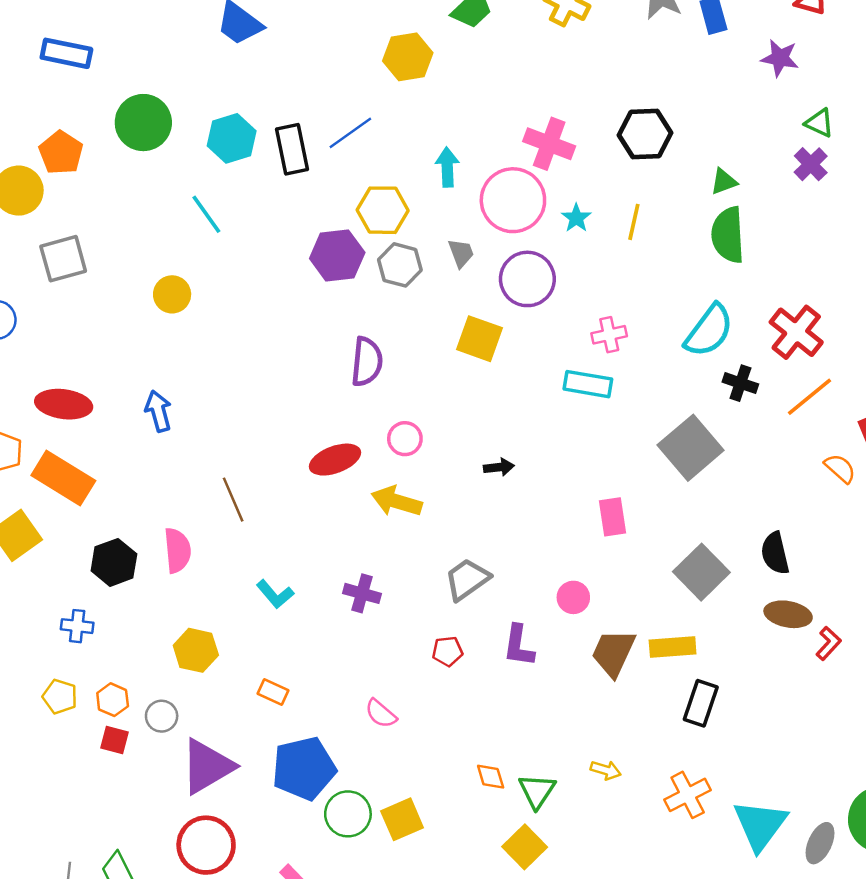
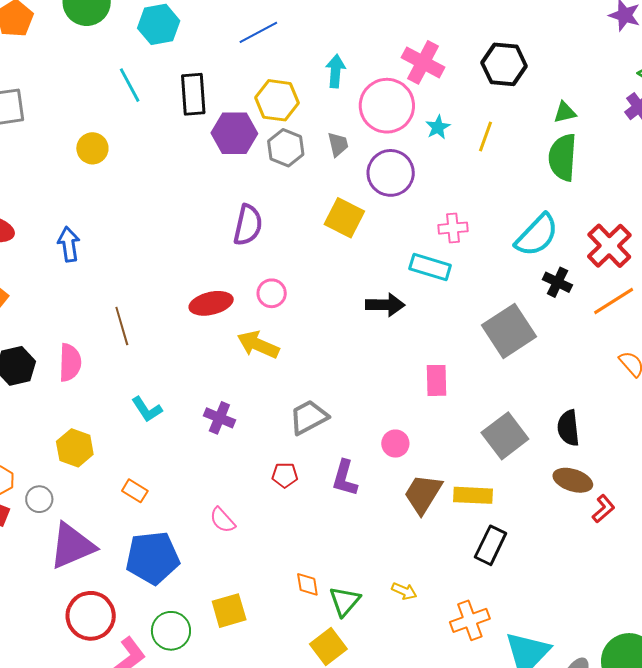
black rectangle: (292, 149) -> (193, 94), moved
black arrow: (499, 467) -> (385, 305), moved, size x1.5
green circle: (348, 814) -> (171, 631), moved
red circle: (206, 845) -> (91, 616), moved

